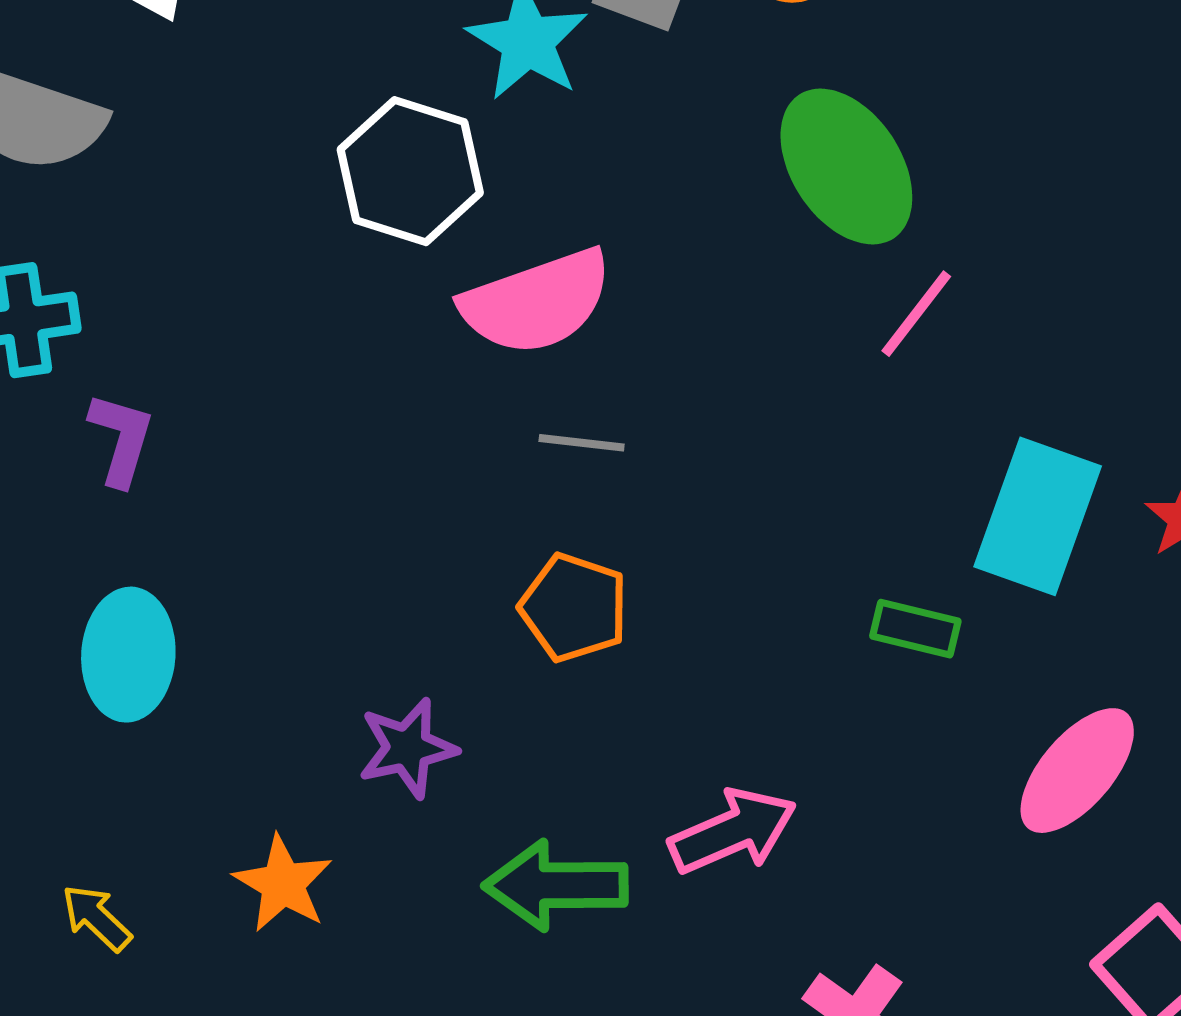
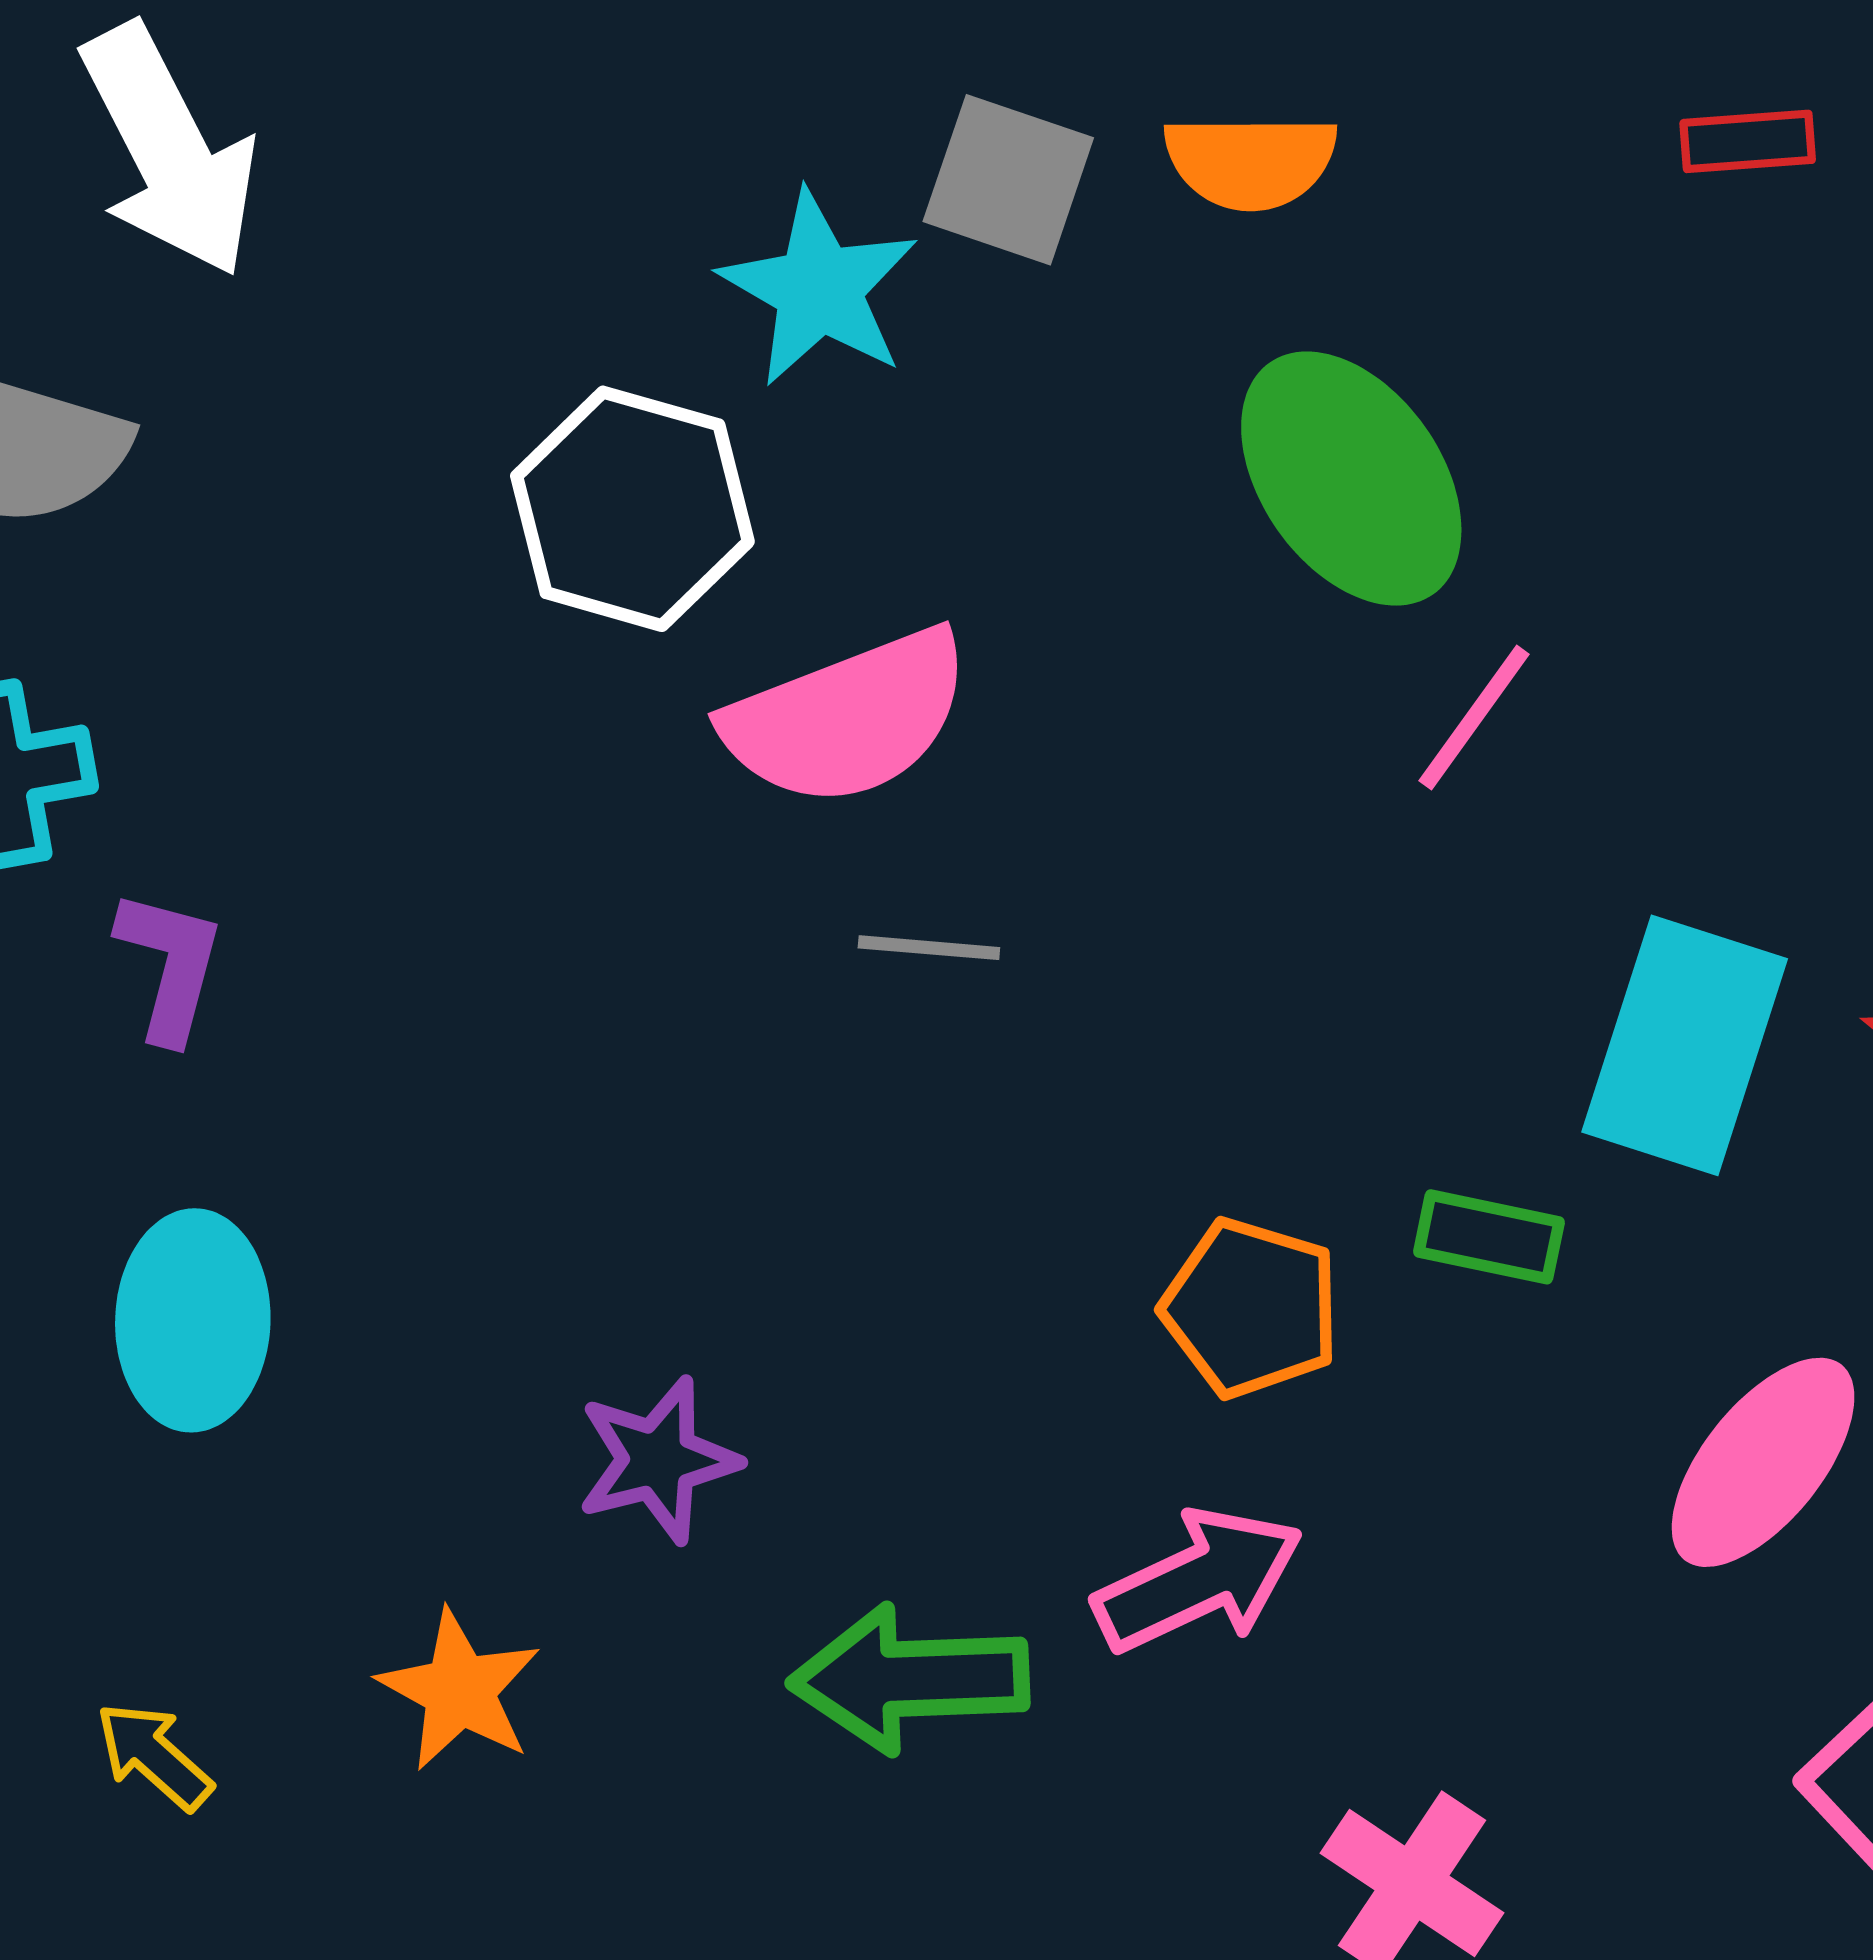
orange pentagon: (574, 608) -> (1251, 1308), moved

